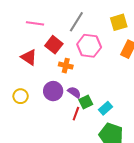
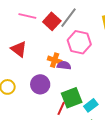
red square: (54, 45) -> (52, 21), moved
purple semicircle: (74, 92) -> (64, 65), moved, turned -32
green square: (86, 102) -> (72, 98), size x1.5

